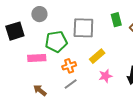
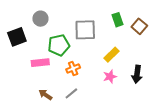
yellow rectangle: (97, 56) -> (112, 55), moved
gray line: (71, 84) -> (71, 93), moved

